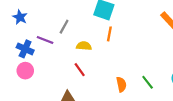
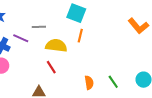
gray line: (64, 27) -> (39, 27), turned 56
yellow semicircle: (84, 46) -> (56, 46), size x1.5

